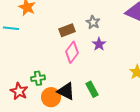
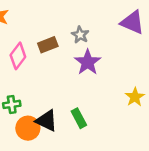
purple star: (99, 44) -> (88, 62), size x1.5
pink diamond: (72, 52) -> (18, 56), moved

